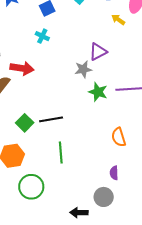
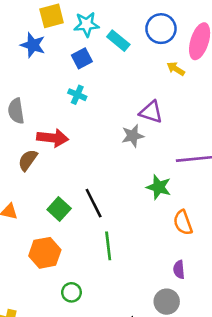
purple triangle: (98, 52) -> (151, 112), turned 48
green star: (98, 92) -> (159, 187), moved
black line: (51, 119) -> (94, 203), turned 75
green circle: (31, 187) -> (71, 292), size x0.6

